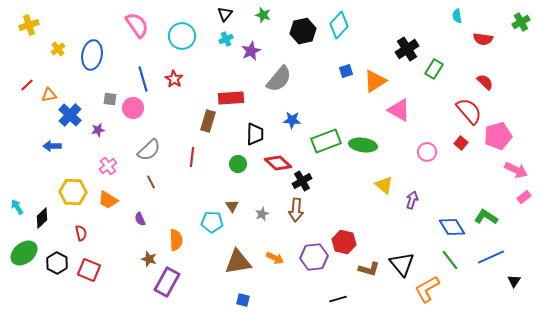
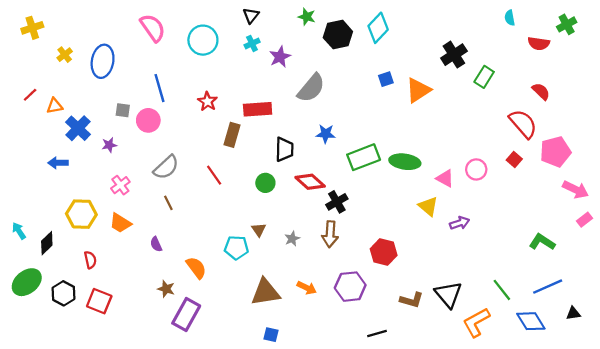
green star: (263, 15) -> (307, 17), moved
green cross: (521, 22) -> (567, 24), moved
red star: (174, 79) -> (207, 101), moved
pink triangle: (399, 110) -> (445, 178), moved, size x0.7
red line: (192, 157) -> (214, 175), turned -42
purple arrow: (412, 200) -> (460, 223), turned 54
blue diamond: (452, 227) -> (531, 321), moved
orange semicircle: (176, 240) -> (196, 268), turned -35
red hexagon: (344, 242) -> (384, 252), moved
black triangle: (514, 281) -> (573, 313), turned 48

